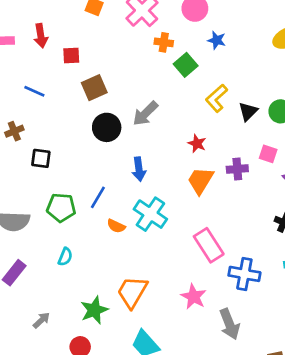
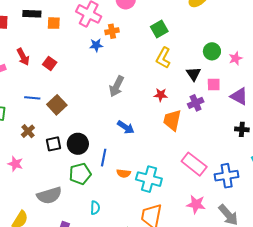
blue star: (217, 40) -> (96, 45), moved
red square: (71, 56) -> (50, 63), turned -32
green square: (186, 65) -> (159, 29), moved, turned 30
brown square: (94, 88) -> (57, 105), moved
black triangle: (248, 111) -> (194, 74), moved
black circle: (107, 127) -> (78, 144), moved
blue arrow: (139, 169) -> (126, 127), turned -30
cyan cross: (150, 214) -> (149, 179), moved

